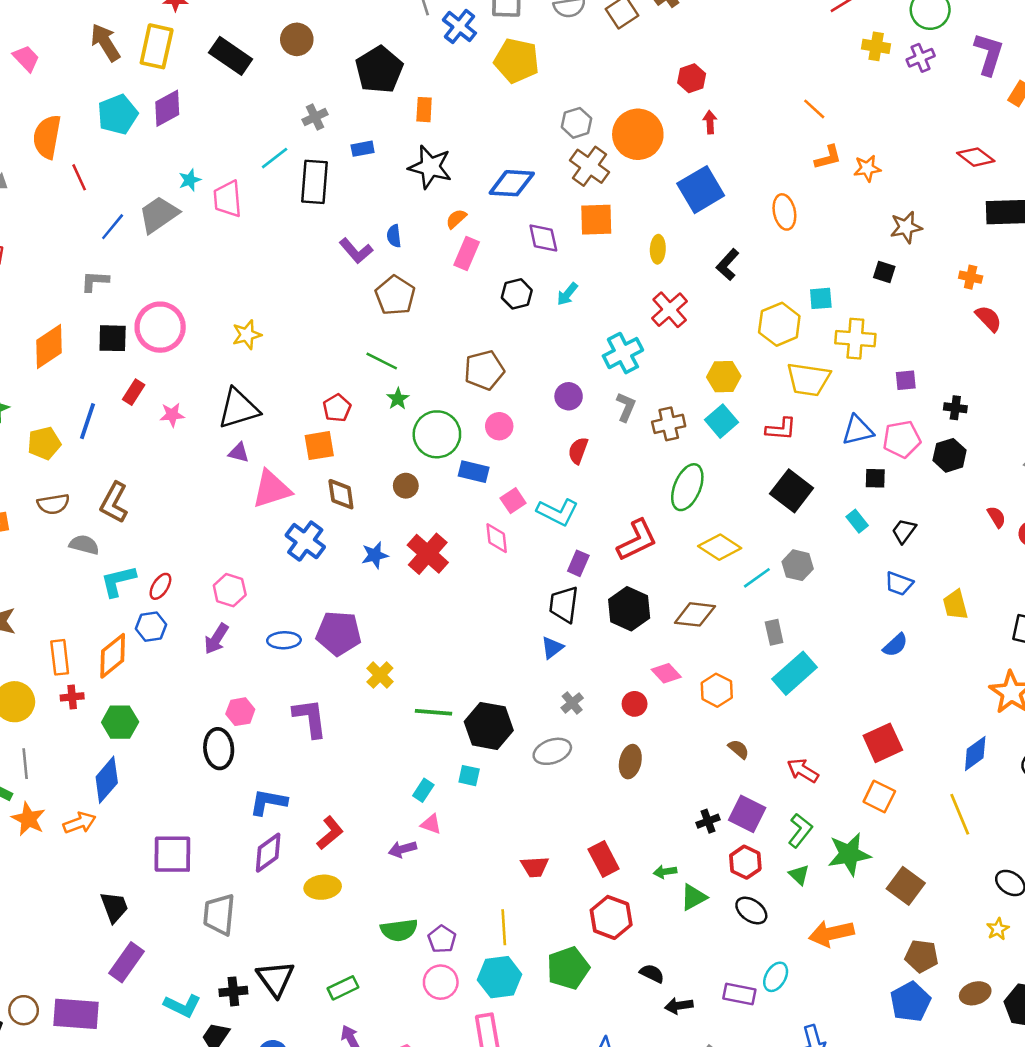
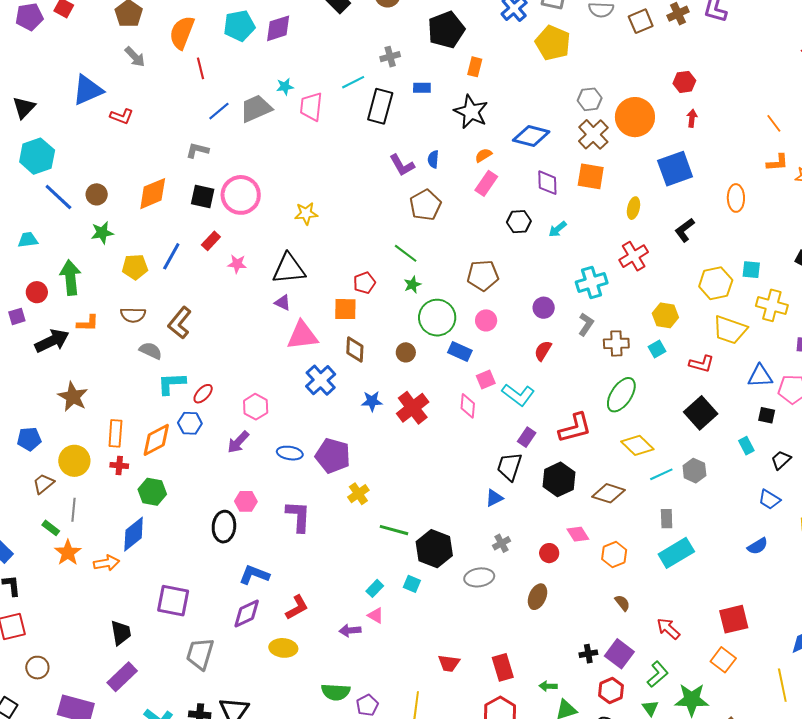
cyan square: (721, 421) -> (657, 349), size x0.7
brown circle: (24, 1010) -> (37, 668), moved

